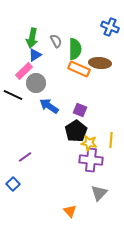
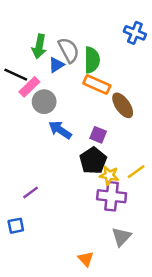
gray semicircle: (56, 41) -> (69, 50), size x1.5
blue triangle: (35, 55) -> (56, 65), moved
brown ellipse: (100, 63) -> (123, 105), moved, turned 50
black line: (13, 95) -> (16, 75), moved
yellow line: (111, 140) -> (136, 172), turned 49
blue square: (13, 184) -> (16, 226), turned 32

